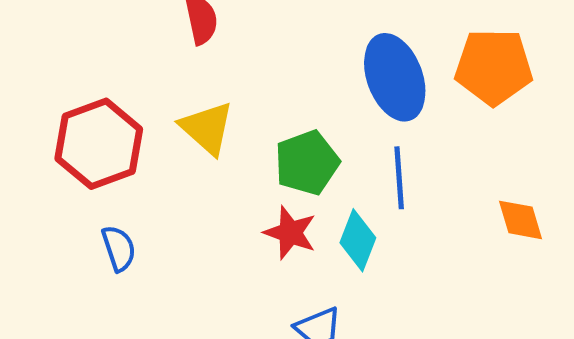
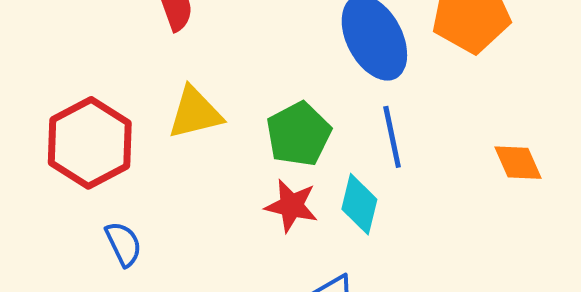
yellow triangle: (207, 128) -> (195, 113), turned -48

